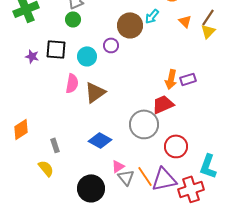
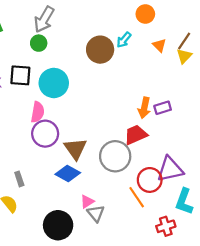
purple circle: (111, 45) -> (45, 134), moved, size x1.6
cyan circle: (87, 56) -> (54, 83), size x1.4
brown triangle: (95, 92) -> (75, 149), moved, turned -30
orange line: (145, 176) -> (137, 197), moved
purple triangle: (164, 179) -> (170, 169), moved
red cross: (191, 189) -> (166, 226), size x0.7

